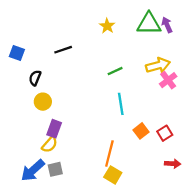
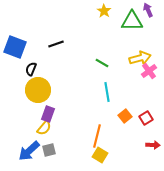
purple arrow: (167, 25) -> (148, 10), moved
yellow star: (107, 26) -> (104, 11), moved
blue square: (17, 53) -> (15, 47), size x1.6
green line: (115, 71) -> (102, 63), turned 56
yellow circle: (43, 102) -> (38, 90), size x1.6

